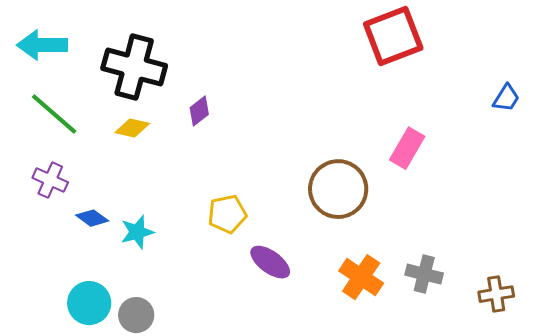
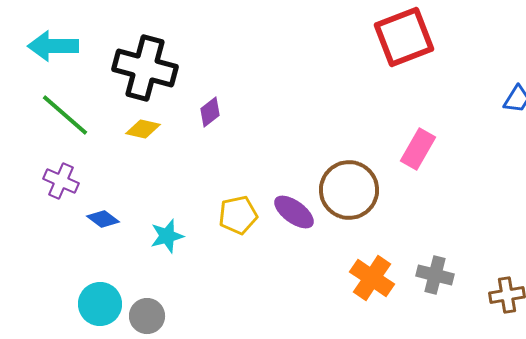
cyan star: (137, 232) -> (167, 236), moved
purple ellipse: (270, 262) -> (294, 212), moved

